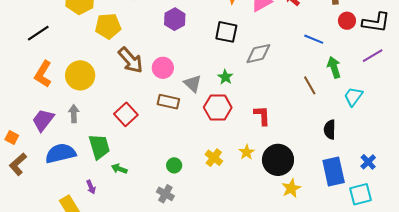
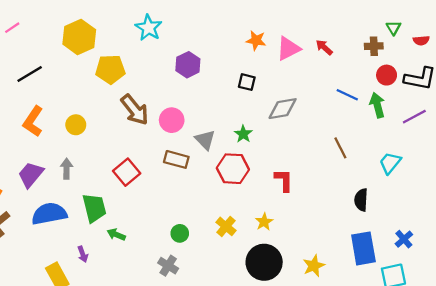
black square: (226, 32) -> (247, 82), size x0.7
green arrow: (334, 67) -> (377, 105), moved
yellow circle: (80, 75) -> (76, 125), size x0.6
black circle: (278, 160) -> (264, 262), moved

